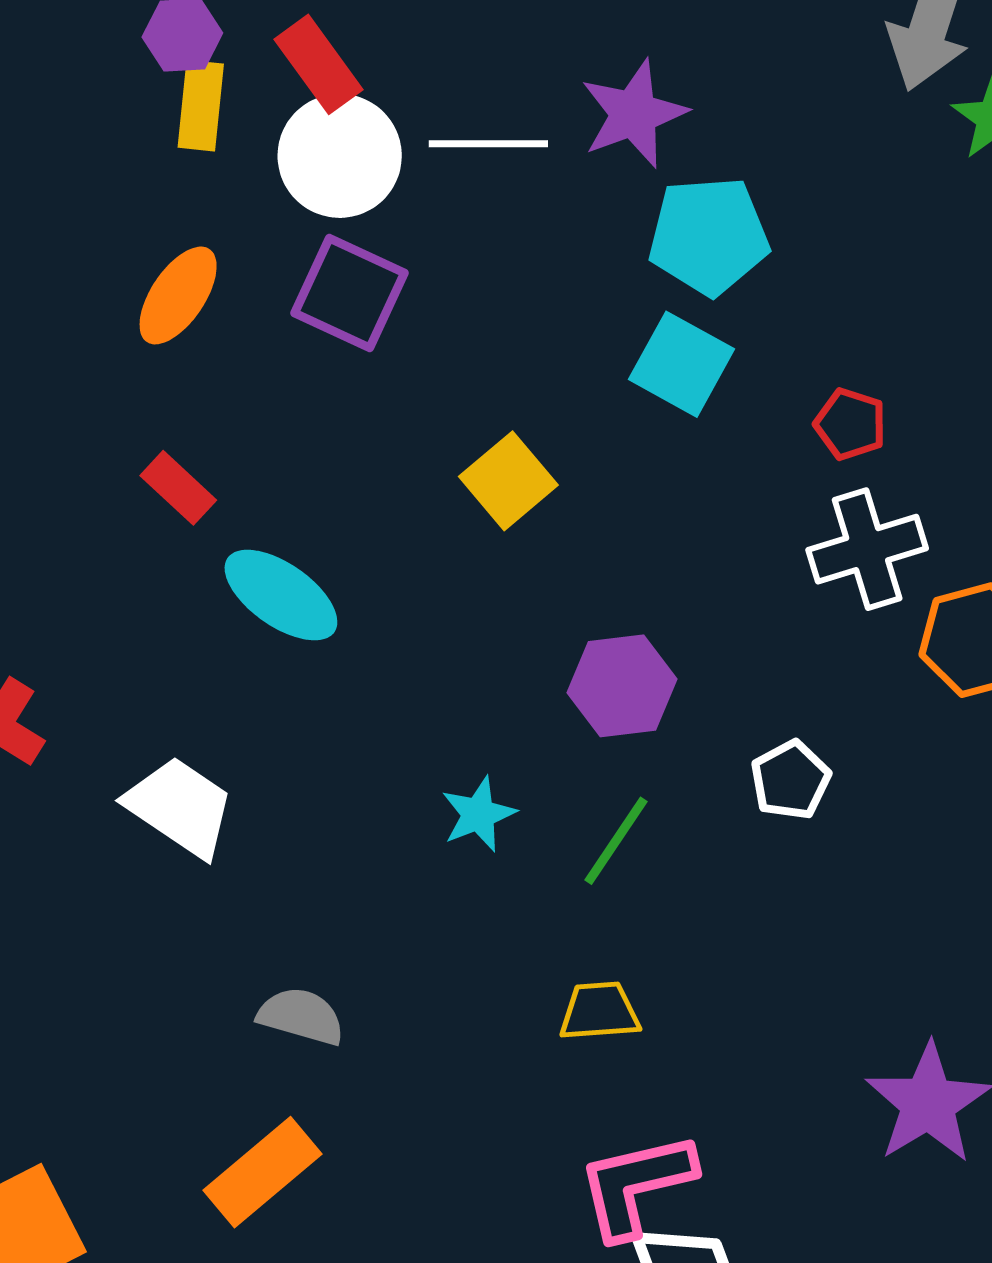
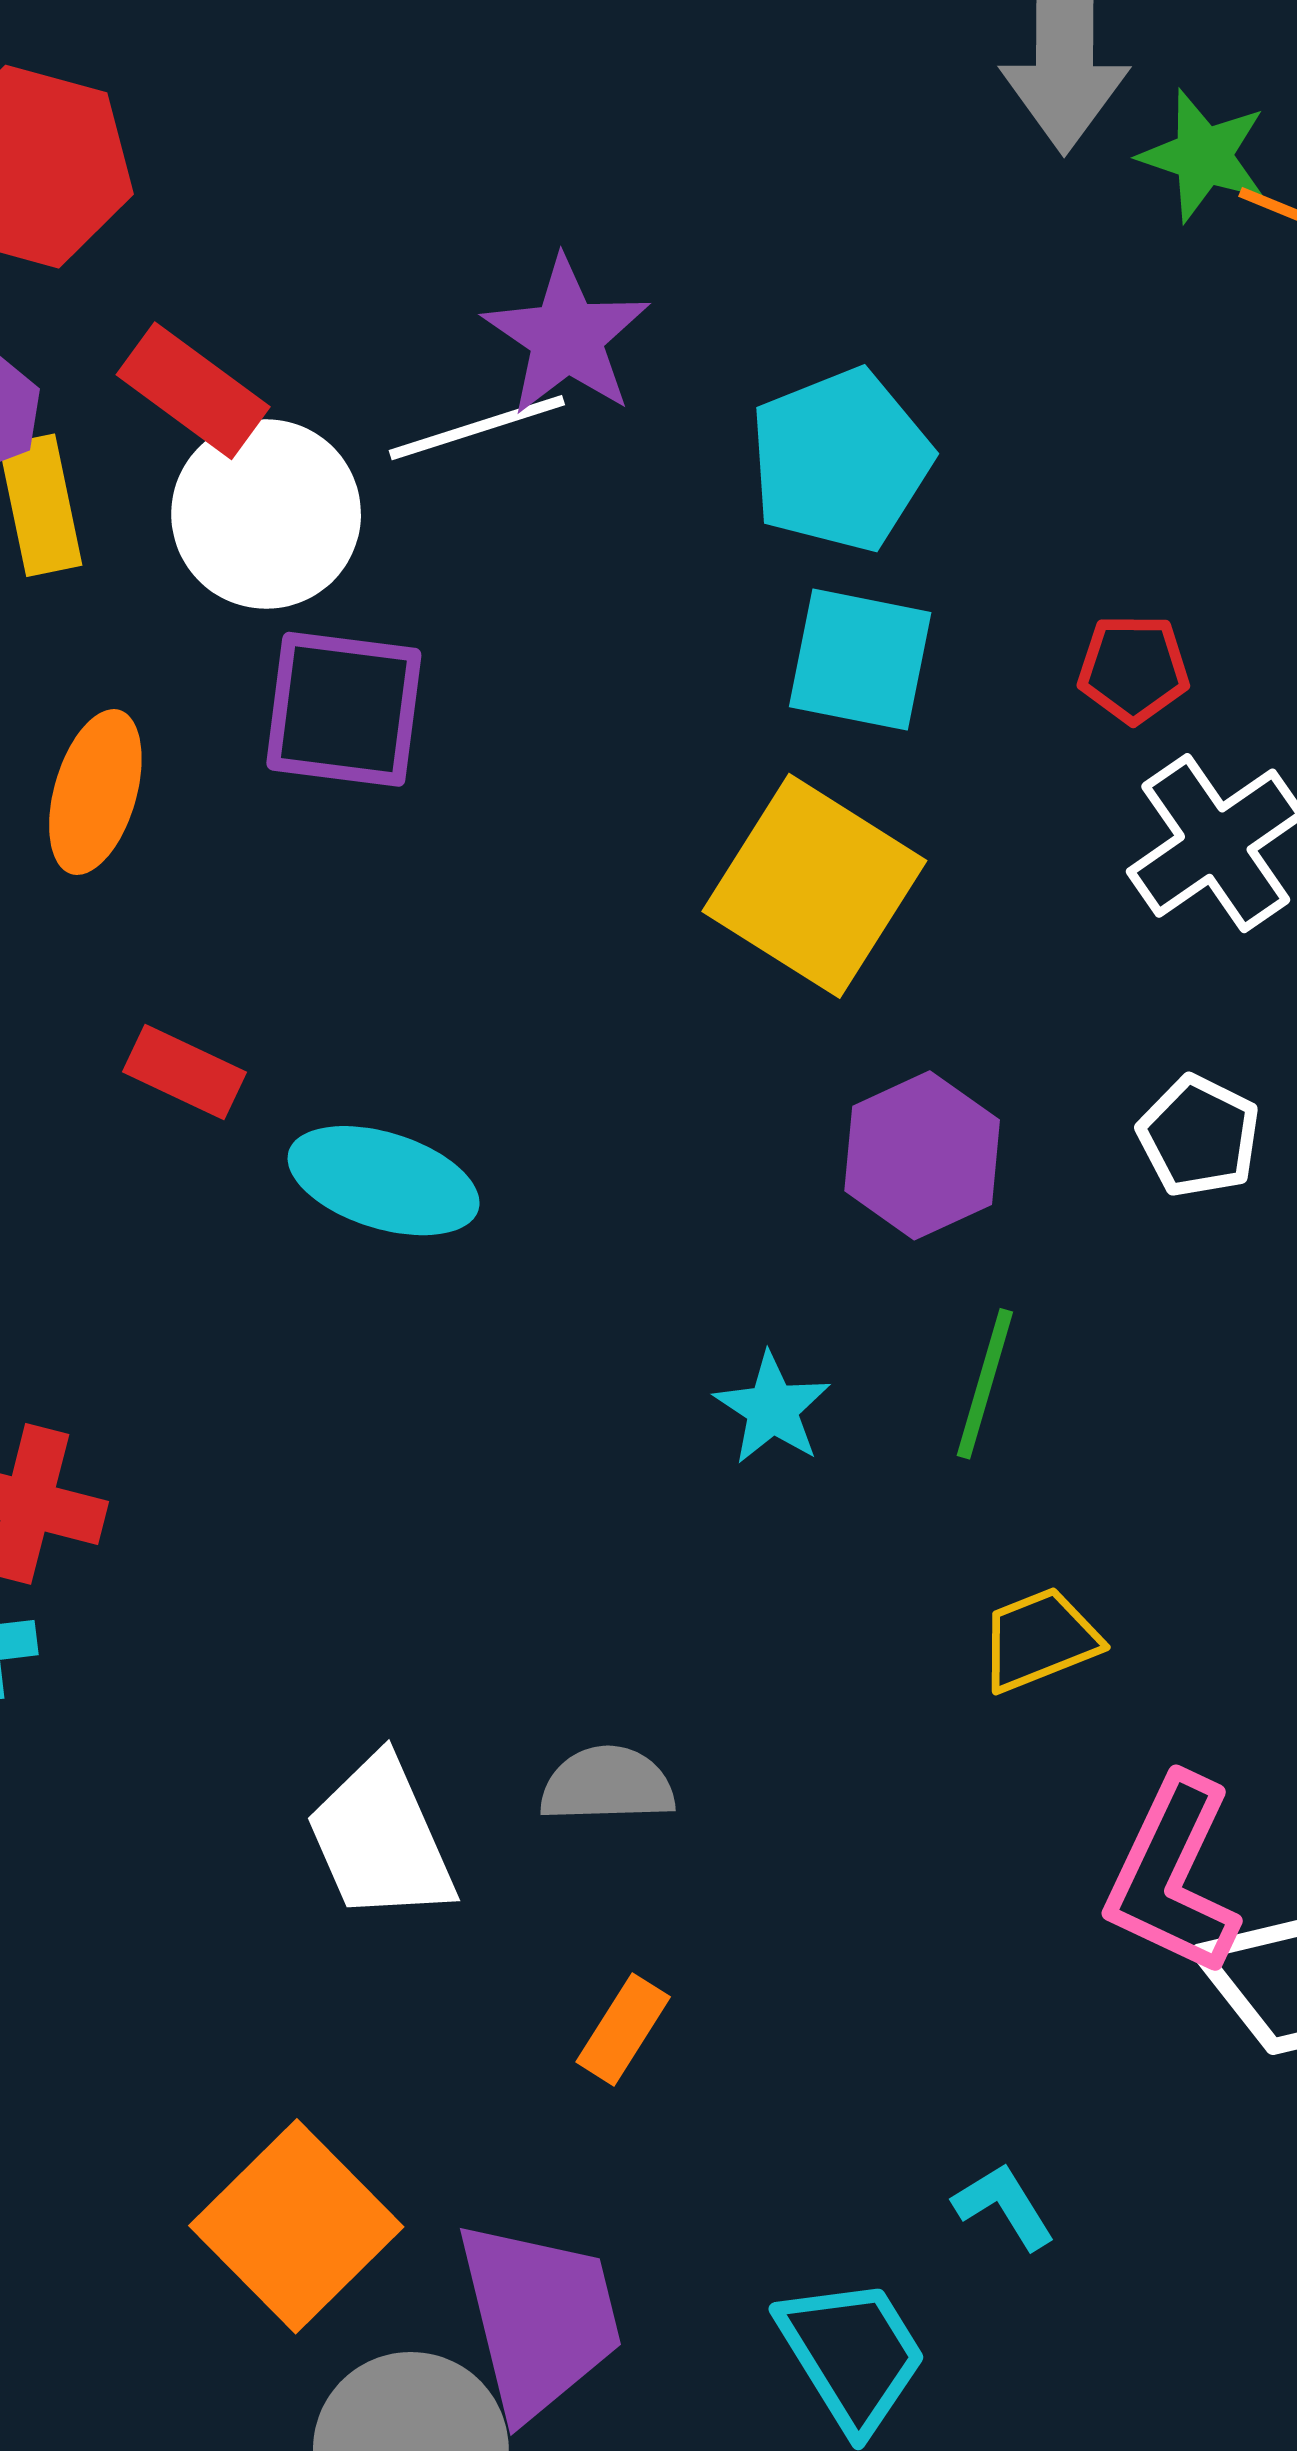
purple star: (634, 114) -> (567, 337), moved
yellow square: (508, 481) -> (814, 886), moved, size x1.5
white pentagon: (790, 780) -> (1199, 1136), moved
white trapezoid: (180, 807) -> (381, 1839), moved, turned -130
orange rectangle: (262, 1172) -> (623, 2029), size x0.6
pink L-shape: (636, 1185) -> (1173, 1876), turned -34

